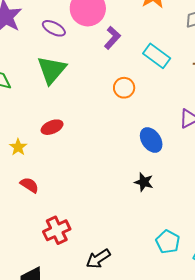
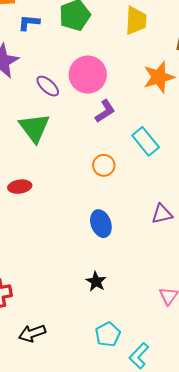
green triangle: (52, 70) -> (34, 128), turned -32
blue ellipse: (151, 140) -> (101, 224), moved
black star: (144, 182) -> (96, 282), moved

